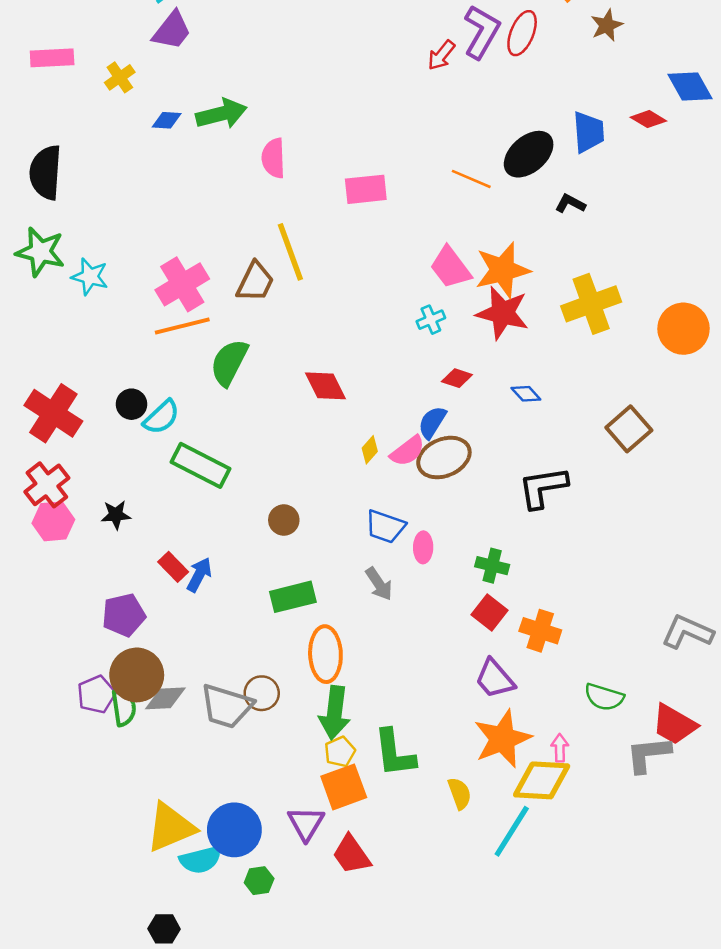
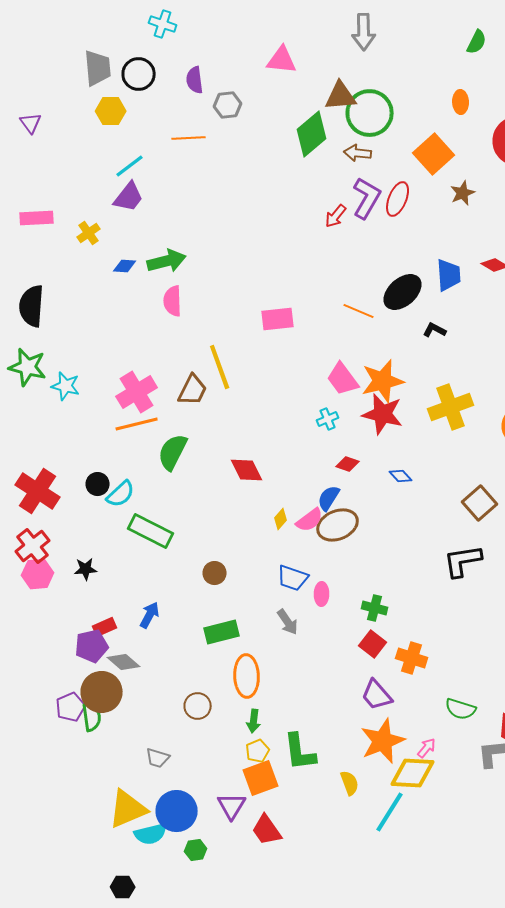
pink semicircle: (273, 158) -> (173, 301), moved
black L-shape: (543, 487) -> (463, 561), moved
red rectangle: (173, 567) -> (105, 627), moved, turned -70
gray diamond: (165, 698) -> (124, 662), moved, turned 44
gray trapezoid: (227, 706) -> (158, 758), moved, size x0.6
green arrow: (335, 713) -> (254, 721), size x0.6
pink arrow: (560, 748) -> (427, 748), turned 40

